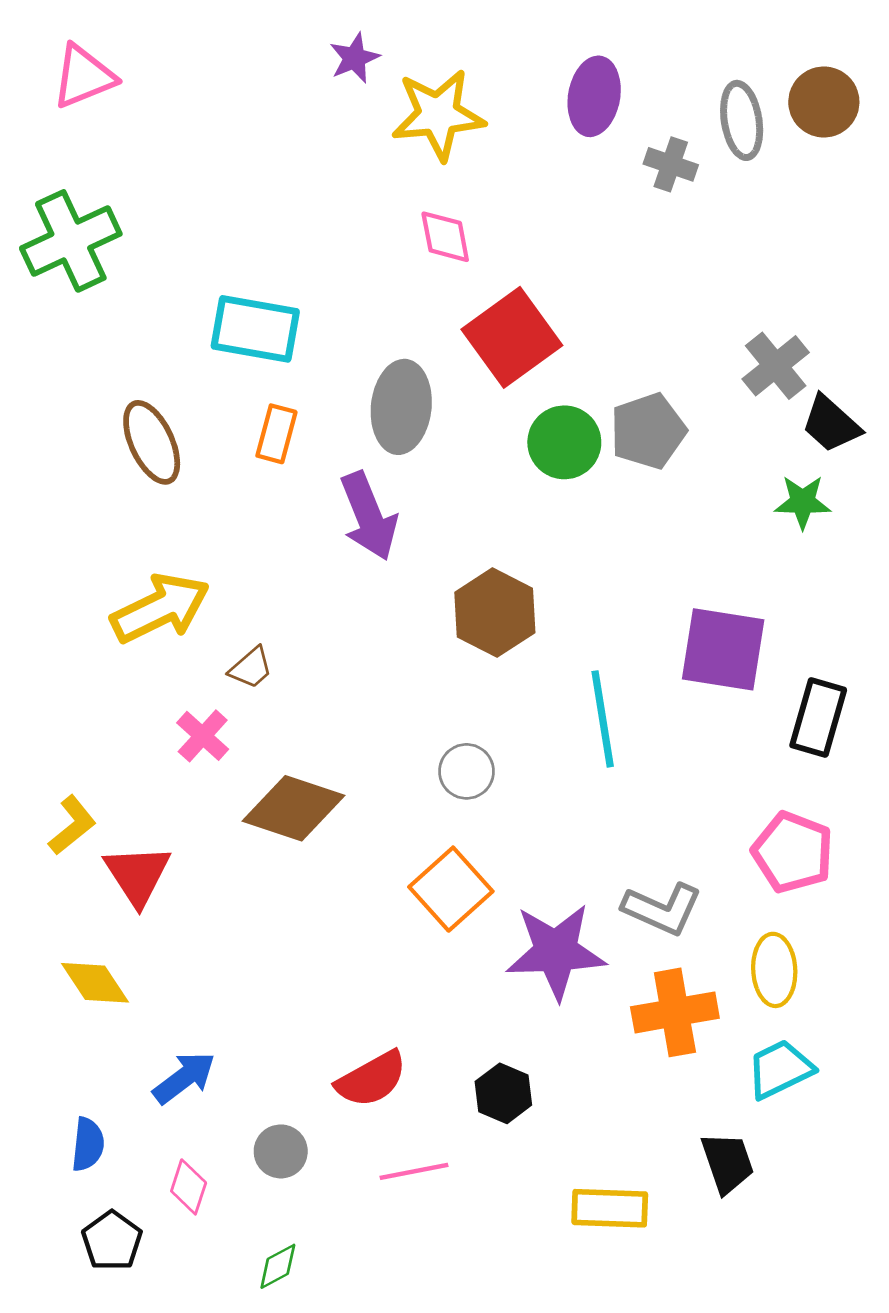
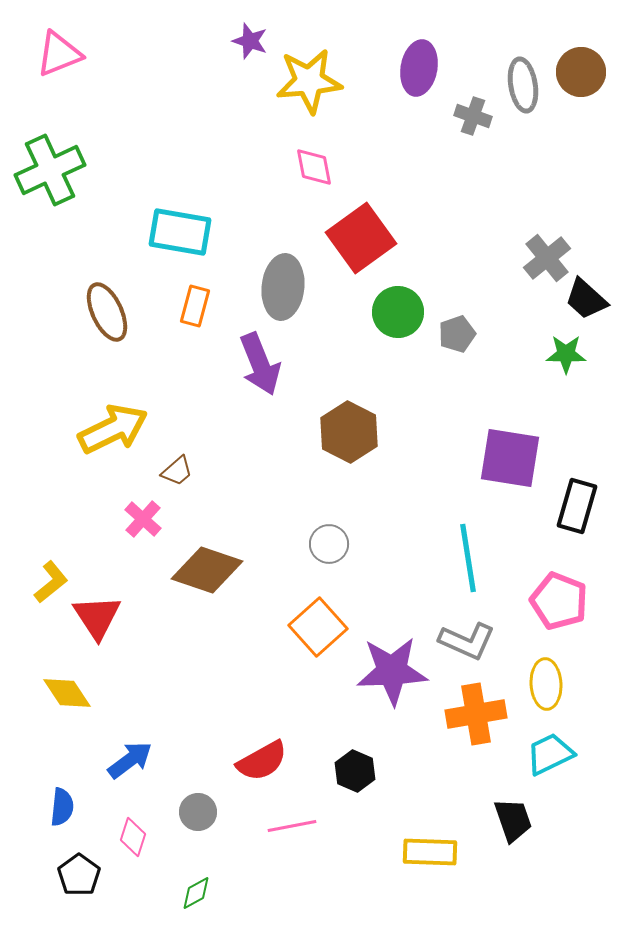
purple star: (354, 58) -> (250, 41), turned -30
gray pentagon: (648, 431) -> (457, 334), moved, size x0.7
cyan line: (603, 719) -> (468, 558), moved

